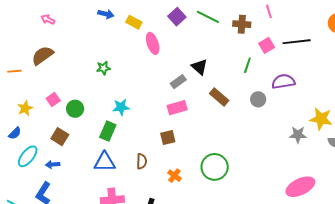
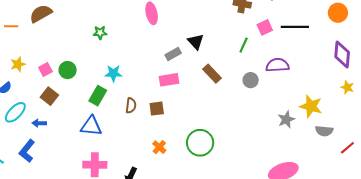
pink square: (53, 100) -> (45, 69), moved
gray star: (298, 135) -> (286, 120), turned -30
brown semicircle: (142, 161) -> (131, 106), moved

